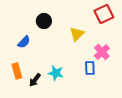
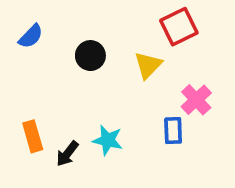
red square: (104, 14) -> (179, 27), moved
black circle: (44, 21) -> (90, 56), moved
blue semicircle: (24, 42) -> (31, 36), moved

